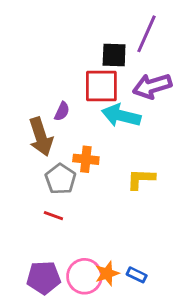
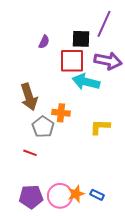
purple arrow: (152, 86) -> (108, 61), turned -152
purple semicircle: (62, 111) -> (44, 42), moved
red line: (53, 216) -> (30, 153), moved

